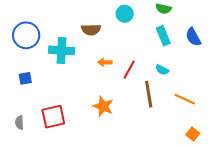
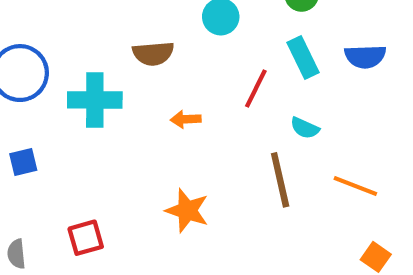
blue semicircle: (193, 37) -> (365, 56), turned -60
red line: (129, 70) -> (256, 89), moved
red square: (53, 117) -> (86, 238), size x0.7

